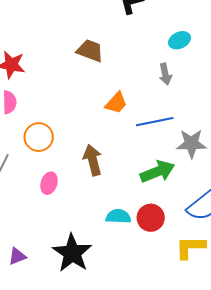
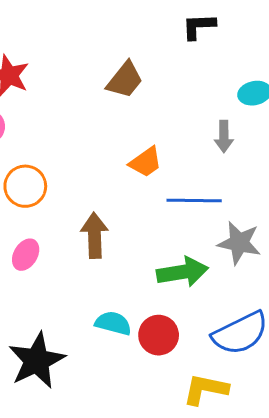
brown trapezoid: (90, 51) -> (125, 80), turned 96

